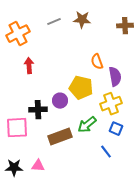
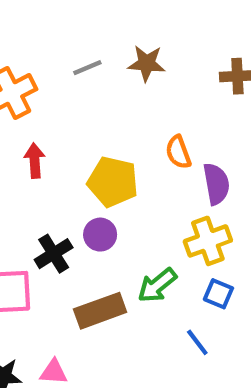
yellow pentagon: (81, 88) -> (113, 182), moved
black cross: (38, 110) -> (54, 254), turned -30

